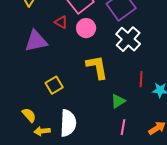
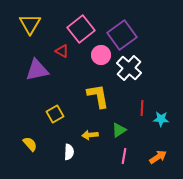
pink circle: (86, 28) -> (101, 55), moved
white semicircle: (68, 123) -> (69, 152), size x0.6
yellow arrow: (42, 131) -> (90, 135), moved

